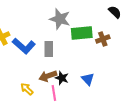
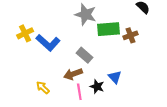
gray rectangle: (49, 49) -> (85, 55), moved, turned -49
black star: (62, 78) -> (97, 87), moved
yellow arrow: (27, 89) -> (43, 88), moved

